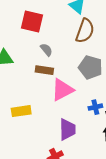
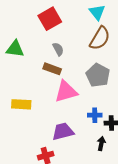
red square: (32, 22) -> (50, 19), turned 35
purple trapezoid: (67, 129) -> (63, 131), turned -115

